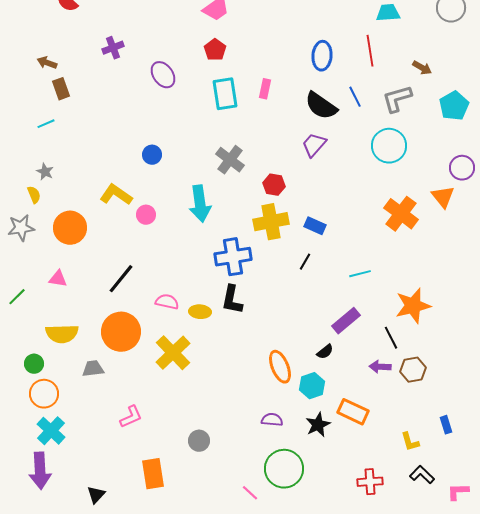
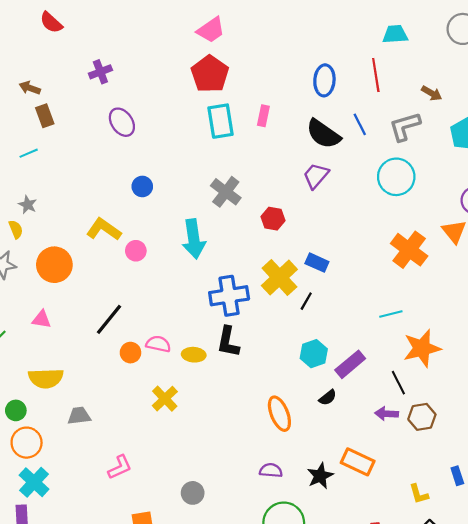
red pentagon: (215, 50) -> (210, 74), size x1.6
purple ellipse: (163, 75) -> (122, 122), moved
yellow cross: (271, 222) -> (279, 278), moved, turned -32
cyan line: (360, 274) -> (391, 314), moved
orange circle: (121, 332) -> (130, 353), moved, size x0.5
yellow cross: (173, 353) -> (165, 399), size x0.7
cyan hexagon: (312, 386) -> (314, 354), moved

